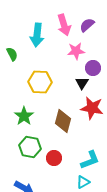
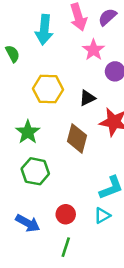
pink star: (76, 51) -> (94, 50), turned -30
black triangle: (82, 83) -> (87, 98), moved, turned 32
red circle: (54, 158) -> (66, 214), moved

